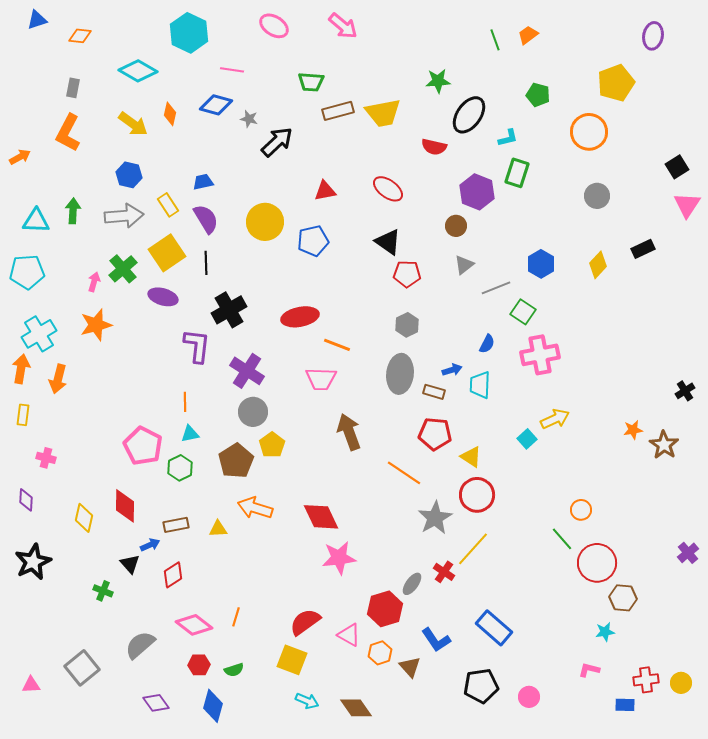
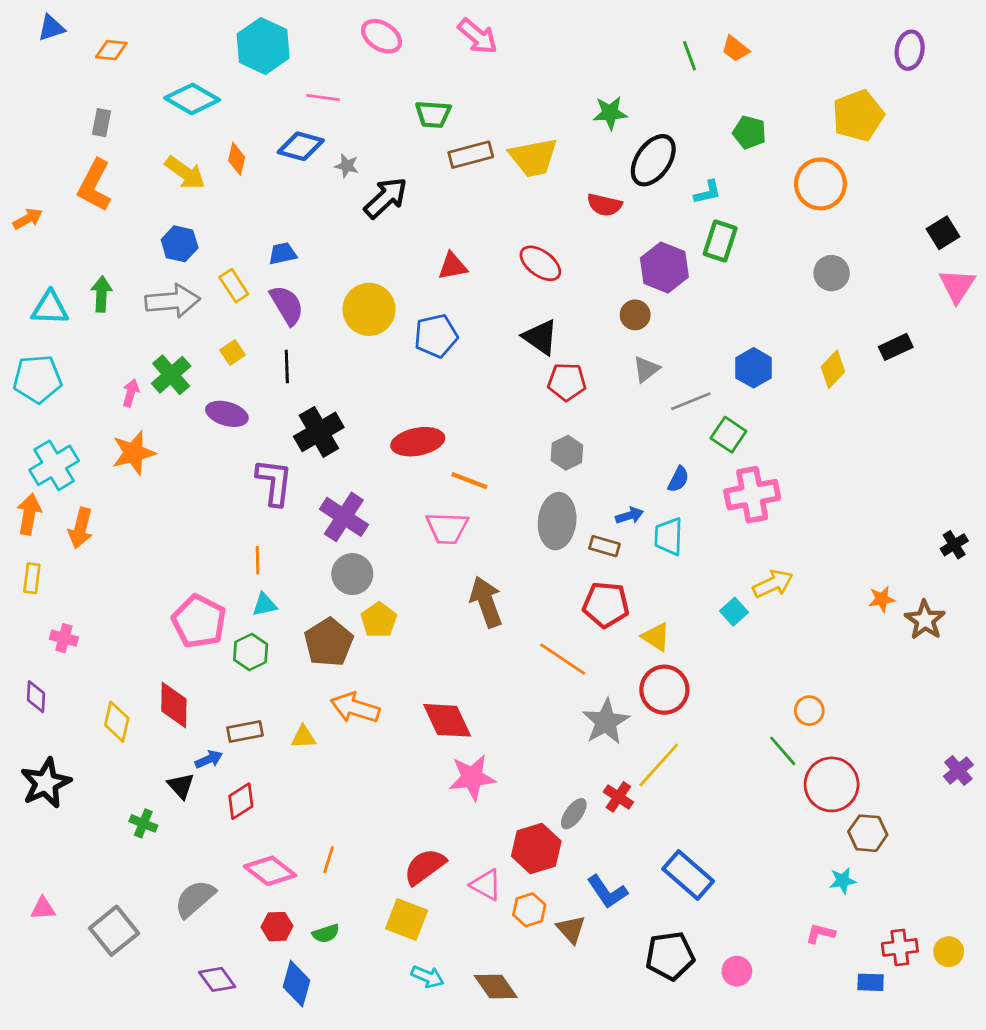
orange trapezoid: (528, 35) -> (735, 49), turned -105
yellow square: (167, 253) -> (232, 352), size x0.5
pink triangle: (31, 685) -> (43, 908), moved

